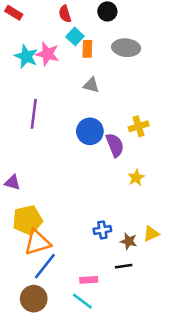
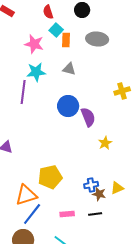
cyan star: (26, 56) -> (36, 72), moved, turned -30
yellow cross: (139, 126) -> (122, 91), moved
yellow pentagon: (27, 220) -> (50, 177), moved
blue cross: (102, 230) -> (91, 185), moved
pink rectangle: (89, 280) -> (67, 214), moved

